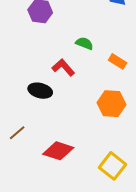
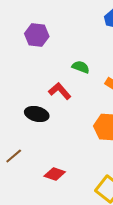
red diamond: (58, 151) -> (55, 174), size x0.7

